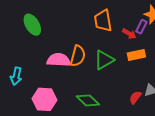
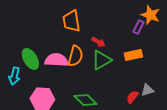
orange trapezoid: (103, 21) -> (71, 21), moved
green ellipse: (32, 25) -> (30, 59), moved
red arrow: (129, 34) -> (98, 42), moved

